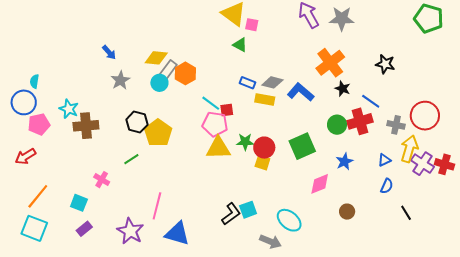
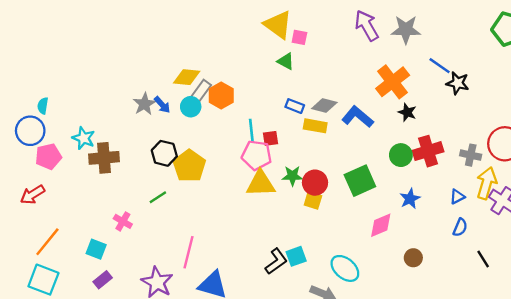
blue arrow: (109, 52) -> (162, 105), moved
blue line: (371, 101) -> (440, 66), moved
cyan line: (211, 103) -> (251, 130), turned 48

